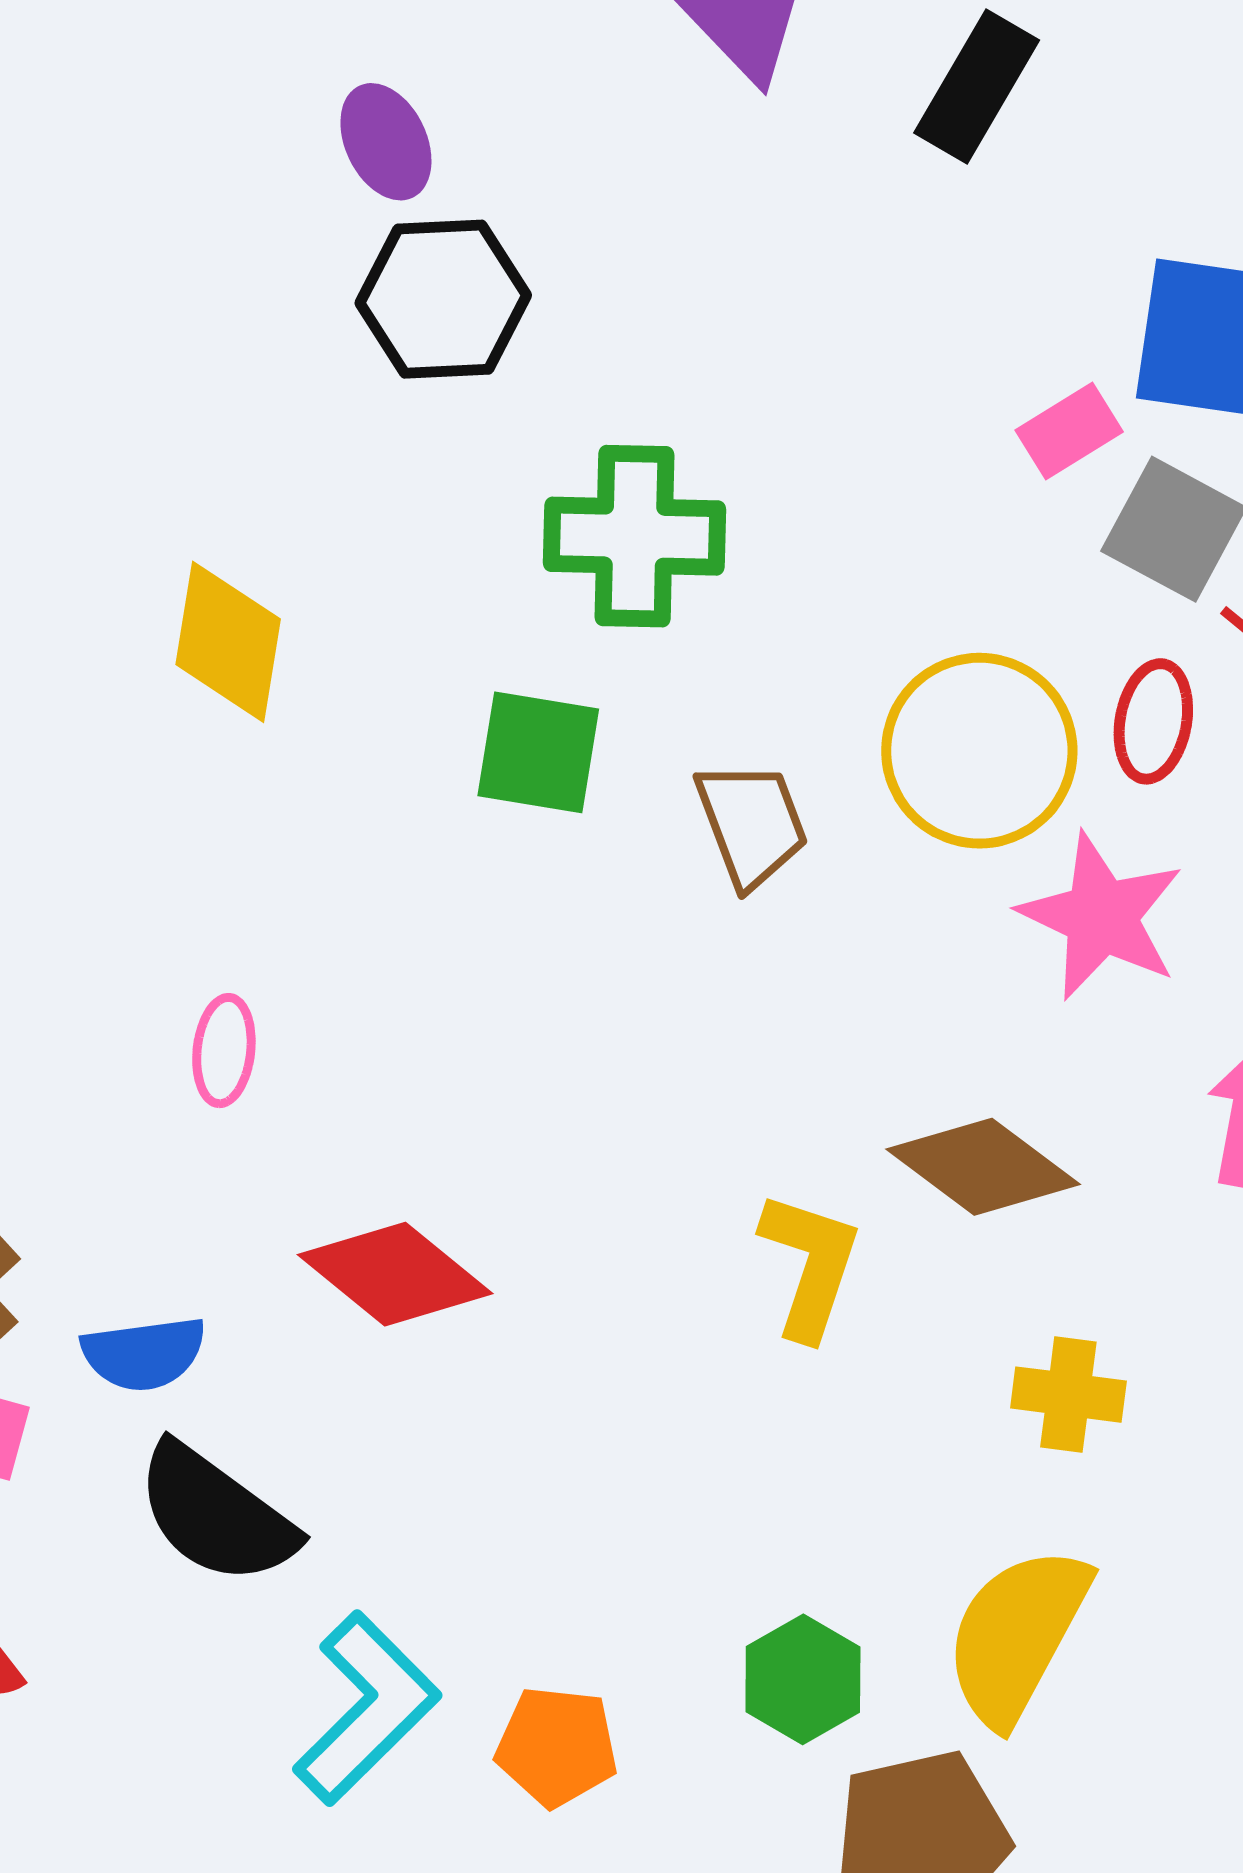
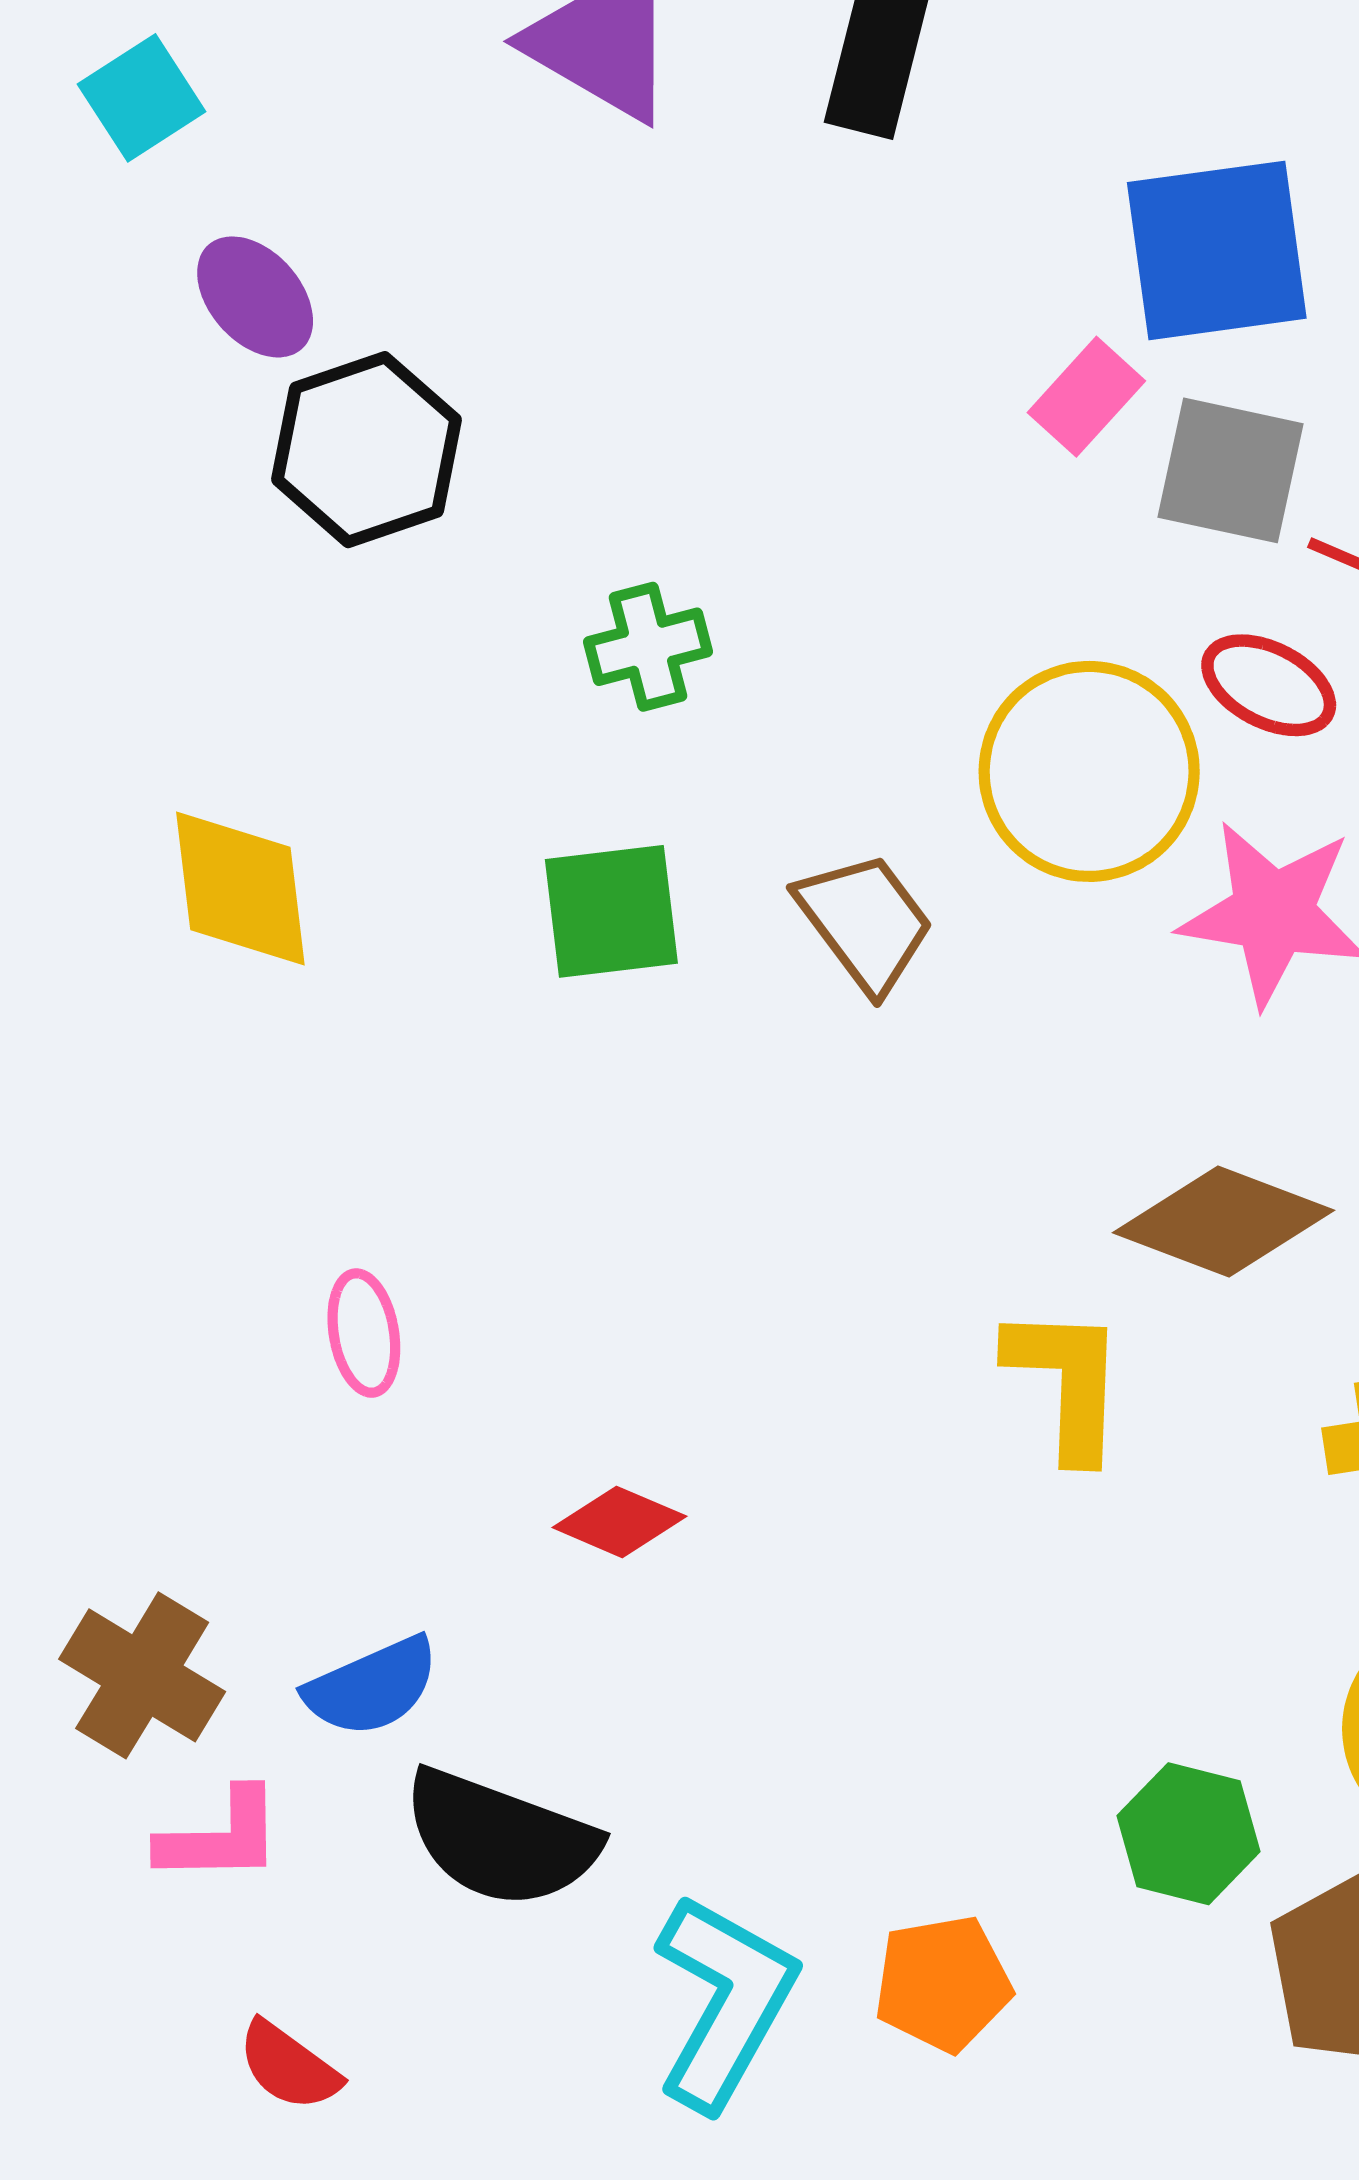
green cross: (634, 536) -> (648, 647), size x0.6
red ellipse: (1153, 721) -> (1269, 685), turned -57
red diamond: (395, 1274) -> (619, 1522), size x0.6

